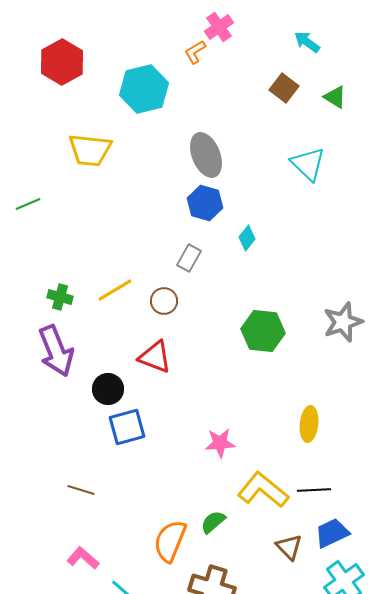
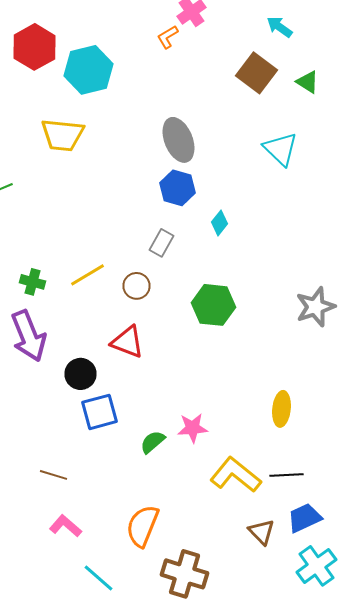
brown square: (284, 88) -> (256, 73), size x1.4
cyan hexagon: (144, 89) -> (88, 70), moved
green hexagon: (263, 331) -> (214, 305), moved
green semicircle: (213, 522) -> (152, 442), moved
pink L-shape: (83, 558) -> (66, 526), moved

